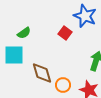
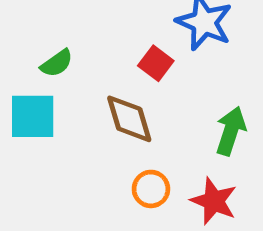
brown diamond: (42, 73) -> (129, 119), moved

